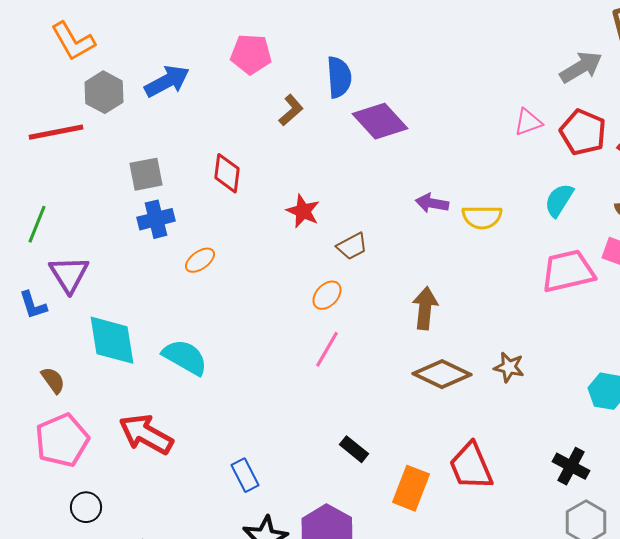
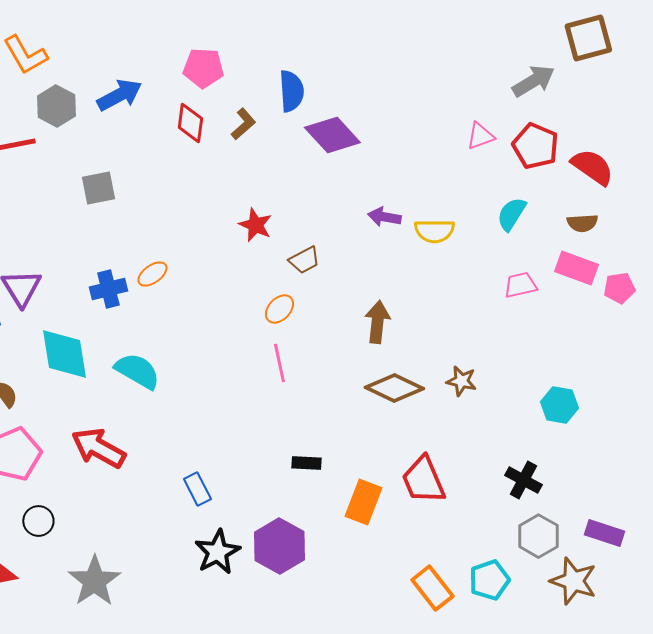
red diamond: (227, 173) -> (190, 123), moved
blue cross: (156, 219) -> (108, 289), moved
pink trapezoid: (568, 271) -> (520, 285), size x0.6
pink line: (327, 349) -> (279, 363), turned -42
black rectangle: (354, 449) -> (306, 463), turned -36

